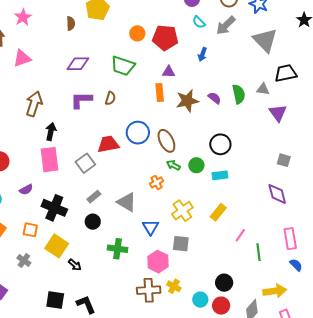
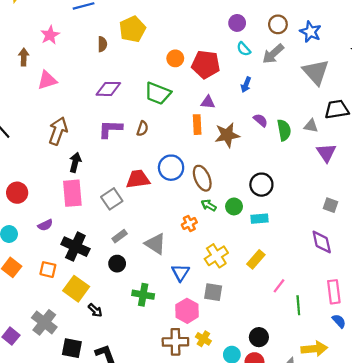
purple semicircle: (214, 98) -> (261, 120), moved
gray cross: (24, 261) -> (44, 322), moved, size x1.6

